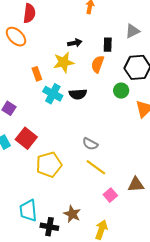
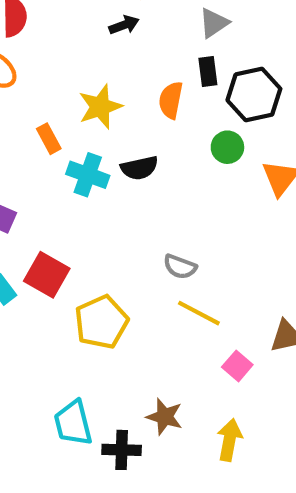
gray triangle: (132, 31) -> (214, 23), moved
black arrow: (75, 43) -> (124, 25), moved
black rectangle: (108, 45) -> (208, 72), moved

